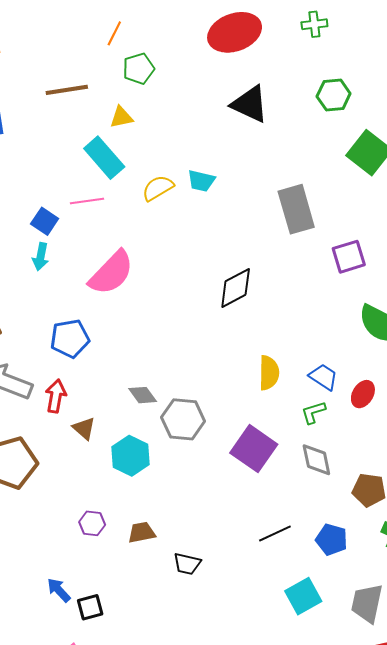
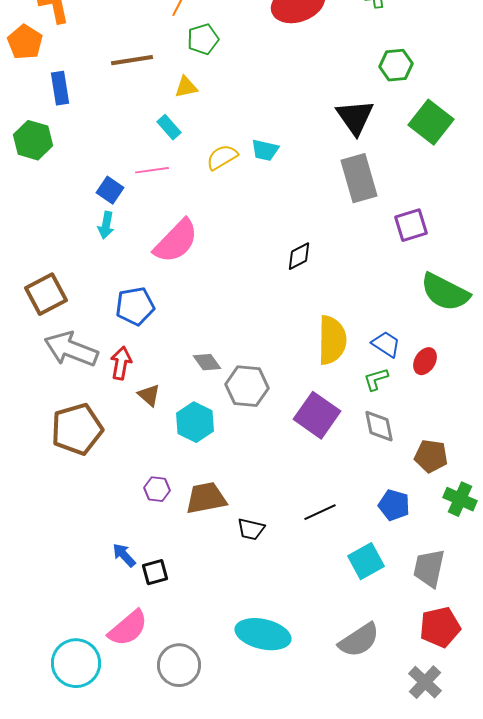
black triangle: (250, 104) -> (355, 117), moved, turned 30
cyan rectangle: (104, 158) -> (169, 127), size x0.6
black diamond: (236, 288) -> (299, 256), size x0.7
yellow semicircle: (269, 373) -> (332, 340), size x1.4
brown trapezoid: (142, 532) -> (206, 498), size x1.5
black line: (275, 533) -> (320, 512), moved

